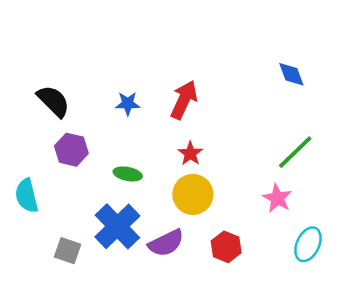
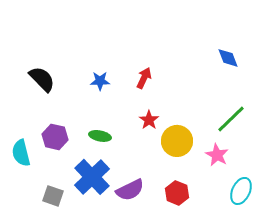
red arrow: (184, 100) -> (144, 78), size x0.7
purple hexagon: (71, 150) -> (55, 137), moved
yellow circle: (193, 194) -> (177, 141), moved

